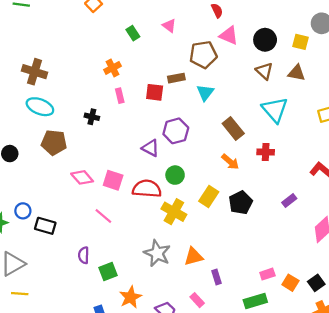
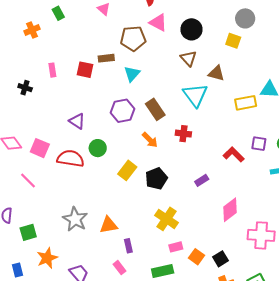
green rectangle: (133, 33) -> (58, 13), moved
yellow square: (300, 42) -> (233, 41), moved
orange cross: (113, 68) -> (32, 30), moved
brown triangle: (297, 73) -> (216, 73), moved
purple hexagon: (176, 131) -> (122, 111), moved
yellow cross: (174, 212) -> (167, 219), moved
pink rectangle: (197, 300) -> (119, 268), moved

